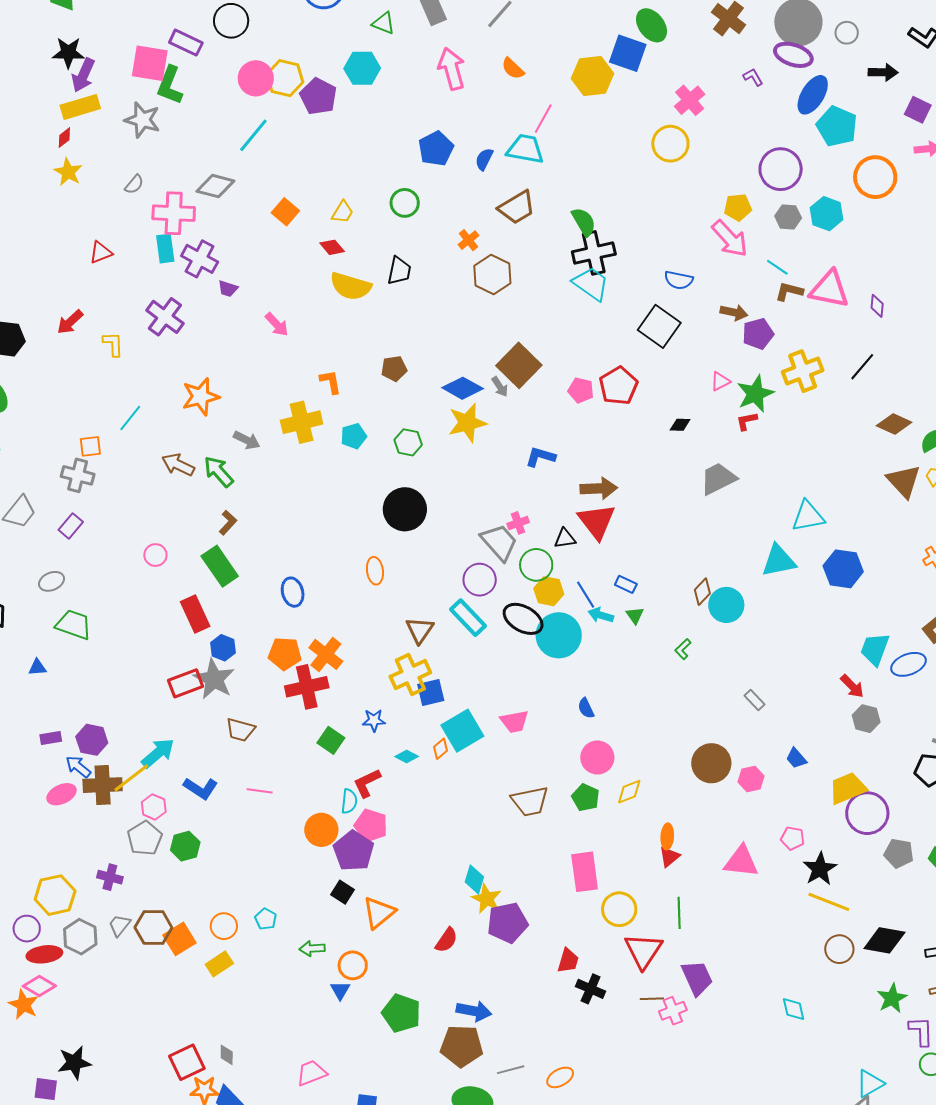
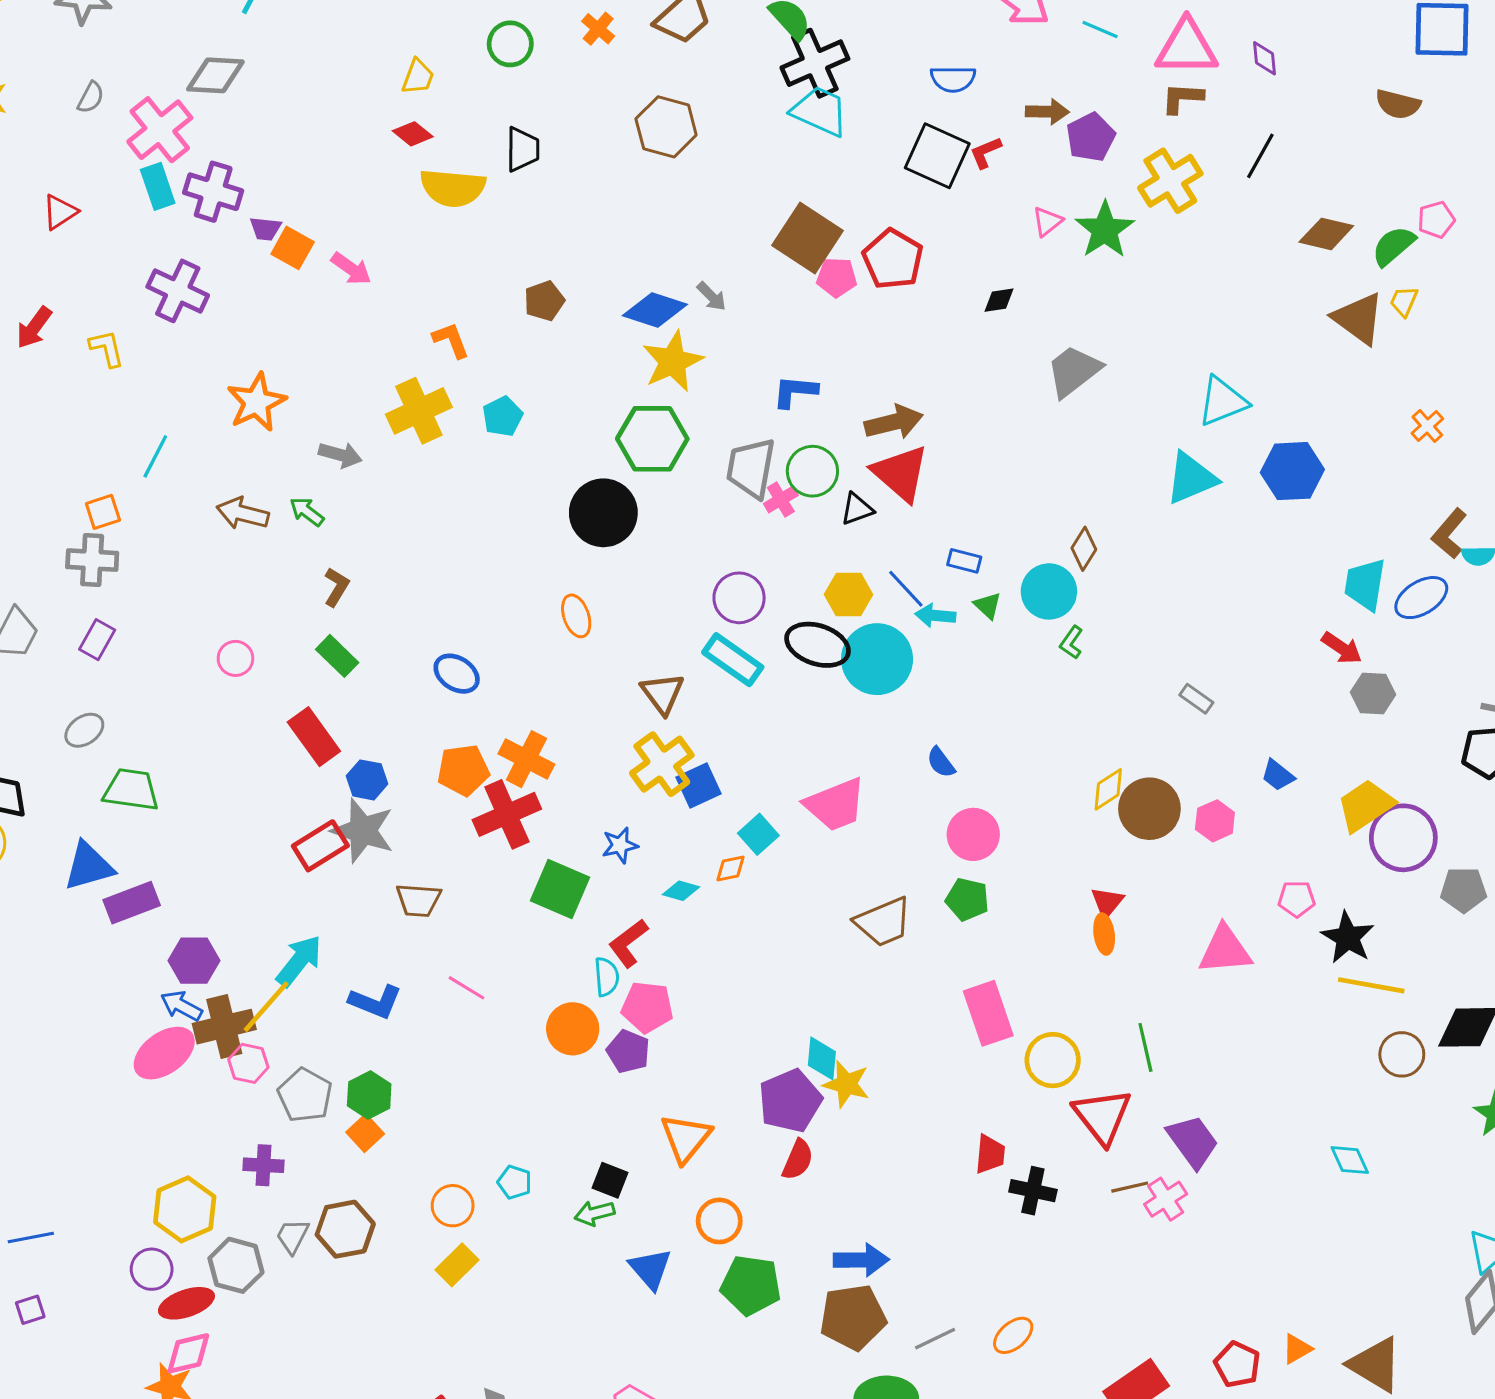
orange square: (285, 212) -> (293, 248), moved
pink cross: (174, 213) -> (160, 130), turned -30
orange cross: (468, 240) -> (598, 29), moved
brown L-shape: (789, 291) -> (1182, 98), moved
brown square: (519, 365) -> (808, 238), moved
red L-shape: (747, 421) -> (986, 152), moved
green hexagon: (408, 442) -> (652, 439), moved, size x1.6
green arrow: (219, 472) -> (307, 512), size x0.7
gray trapezoid: (499, 542) -> (751, 468), moved, turned -117
green circle: (536, 565) -> (812, 471), moved
green rectangle: (220, 566) -> (337, 656), size x0.7
blue ellipse: (293, 592) -> (457, 674), turned -32
cyan circle: (726, 605) -> (1049, 591), moved
blue triangle: (37, 667) -> (89, 866), size x1.8
pink trapezoid: (514, 722) -> (835, 805), size x1.4
cyan square: (462, 731) -> (758, 834), size x0.6
purple rectangle: (51, 738) -> (132, 903), moved, size x1.6
green square: (331, 740) -> (560, 889), size x1.4
orange diamond: (440, 749) -> (730, 868), turned 40
pink line: (260, 791) -> (467, 988), turned 35
yellow diamond: (629, 792) -> (1108, 789), moved
pink ellipse: (62, 794) -> (164, 1053), size x1.4
pink hexagon: (154, 807) -> (248, 1063), moved
purple pentagon: (353, 851) -> (628, 1051), size x0.7
red triangle: (669, 857) -> (1107, 902), moved
black square: (343, 892) -> (610, 1180), moved
purple pentagon: (507, 923) -> (790, 1101), moved
orange square: (179, 939) -> (365, 1133), moved, size x0.7
orange circle: (353, 965) -> (719, 1221), moved
pink diamond: (39, 986) -> (188, 1353), turned -32
blue triangle: (340, 990) -> (650, 1269), size x1.4

